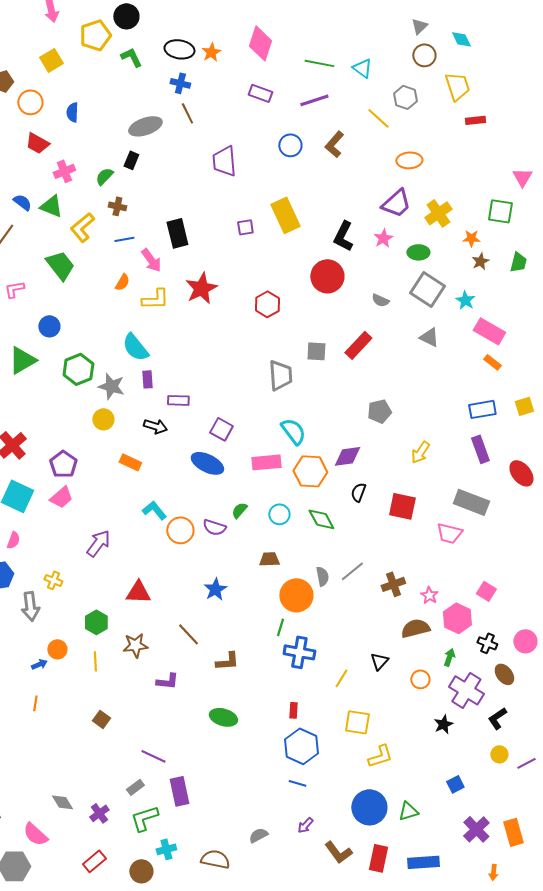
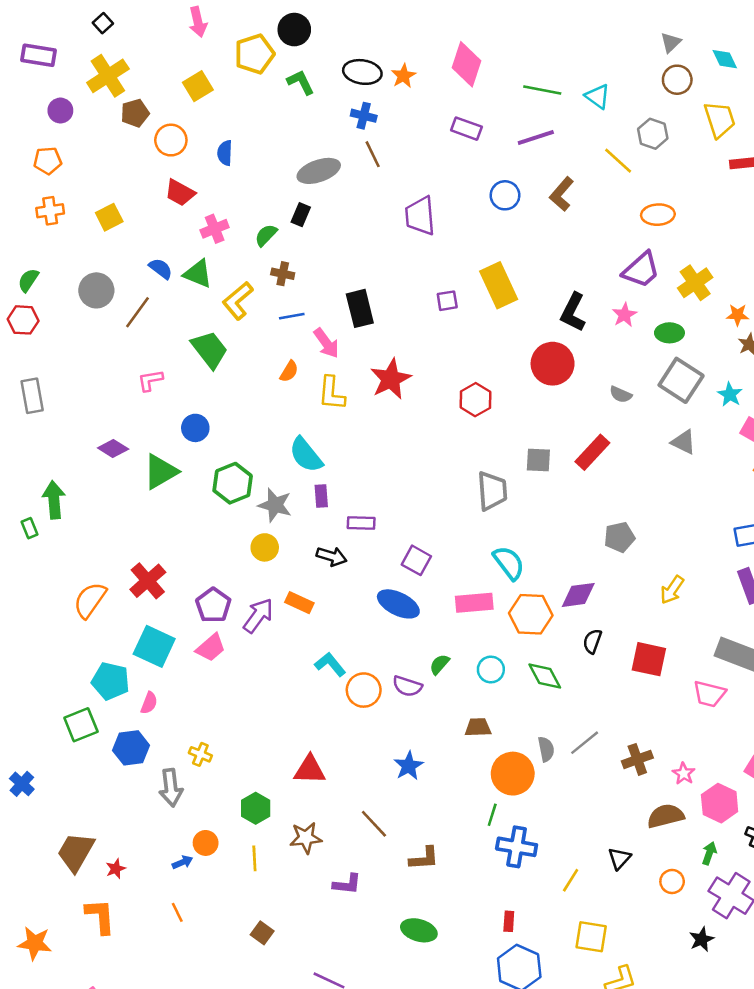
yellow L-shape: (155, 299) -> (332, 393), turned 96
purple arrow: (98, 543) -> (258, 616), moved
orange line: (35, 703) -> (177, 912), turned -35

